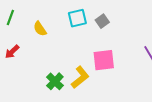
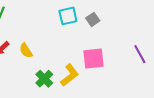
yellow semicircle: (40, 29) -> (26, 51), moved

